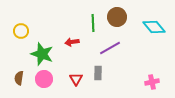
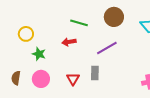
green line: (93, 23) -> (79, 23), moved, turned -72
yellow circle: (21, 31) -> (26, 34), moved
green star: (42, 54) -> (39, 54), size x0.6

